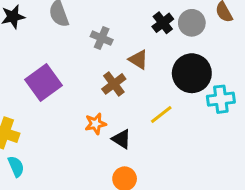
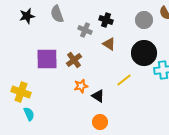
black cross: (163, 23) -> (106, 20), moved, turned -32
purple square: (44, 82) -> (47, 59), turned 35
brown cross: (114, 84) -> (74, 60), moved

